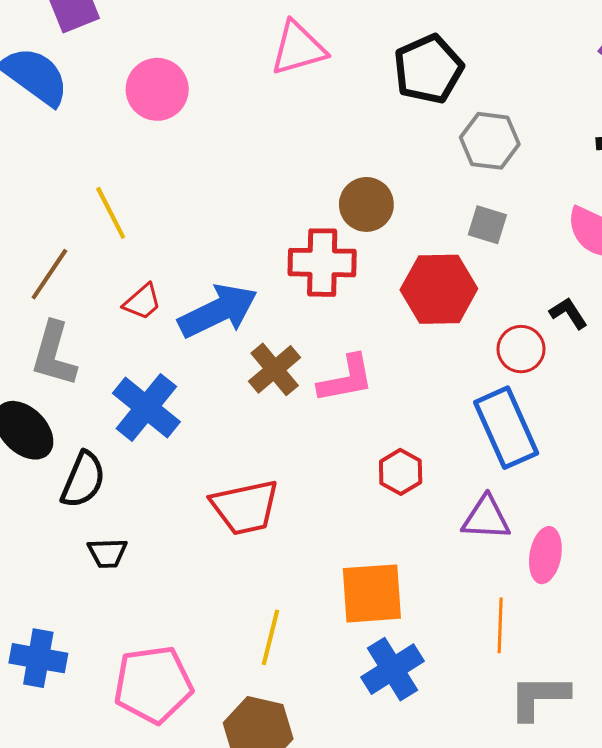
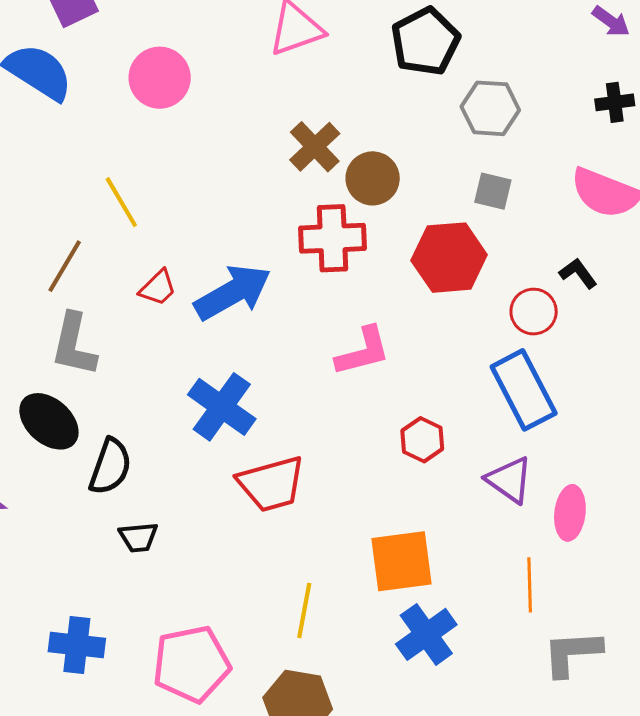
brown cross: (275, 369) -> (315, 147), moved
blue cross: (146, 408) -> (222, 407), moved
purple triangle: (486, 518) -> (509, 480), turned 36

